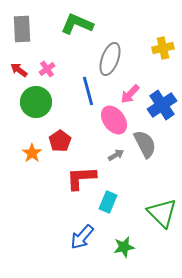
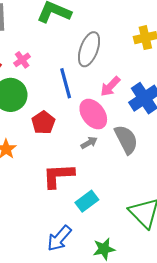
red pentagon: (60, 141) -> (43, 123), moved
gray arrow: (116, 155) -> (89, 143), moved
cyan rectangle: (108, 202) -> (87, 201), turned 30

